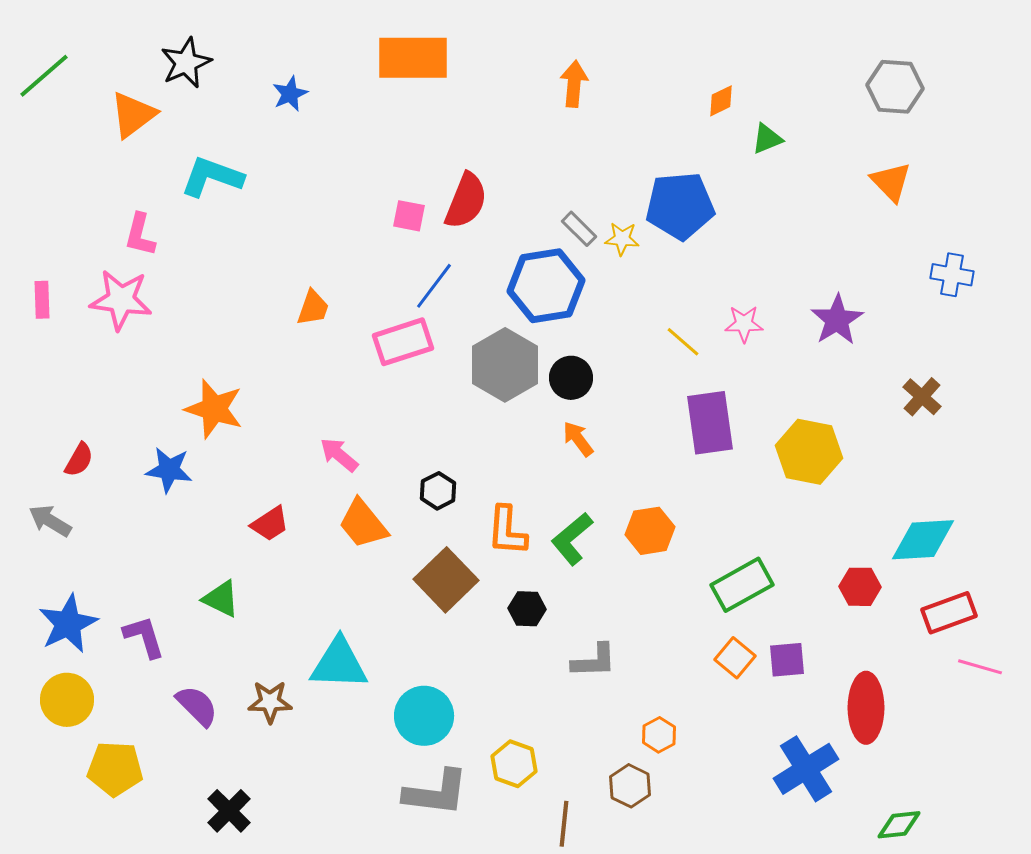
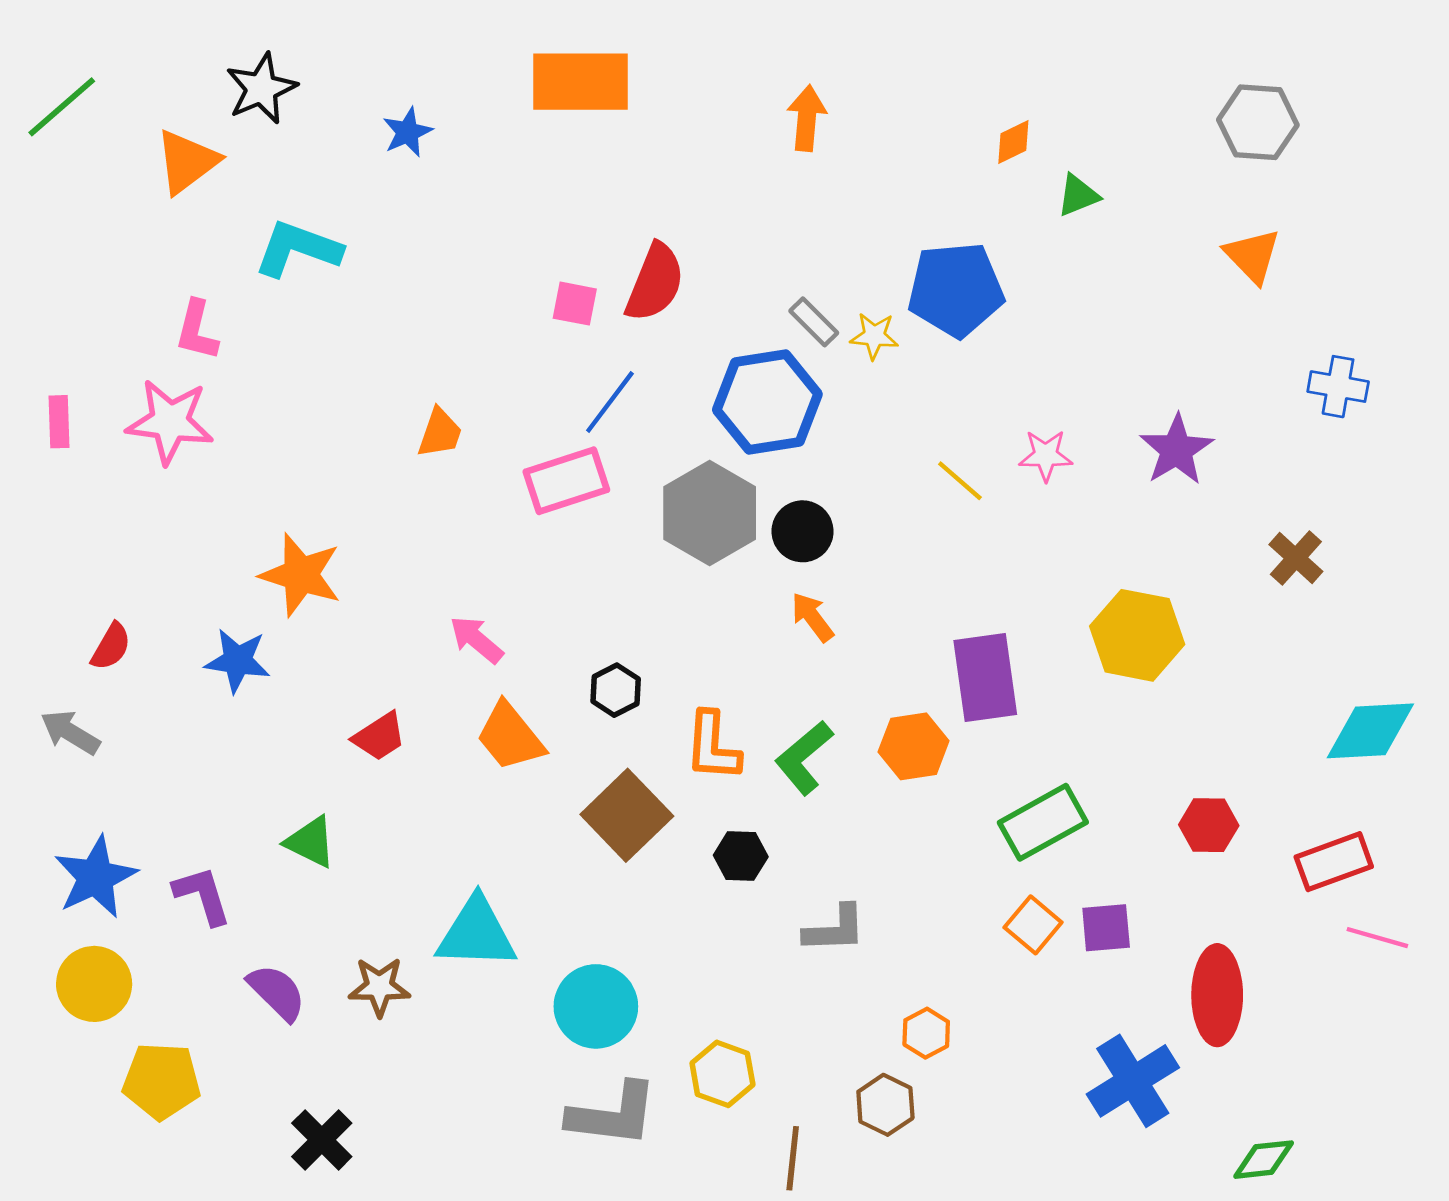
purple rectangle: (710, 423) -> (985, 677), moved
cyan diamond: (923, 540) -> (1370, 731), moved

